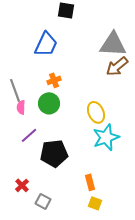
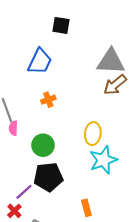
green circle: (49, 103) -> (43, 145), moved
yellow ellipse: (96, 112) -> (93, 134), turned 30
purple line: (29, 135) -> (24, 192), moved

